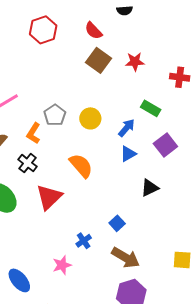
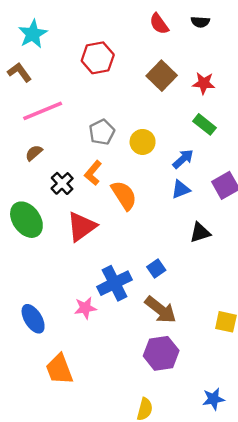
red hexagon: (43, 30) -> (98, 58), moved
red semicircle: (93, 31) -> (159, 24), moved
green rectangle: (151, 108) -> (204, 124), moved
orange L-shape: (34, 133) -> (93, 173), moved
blue cross: (84, 241) -> (115, 283), size x1.8

